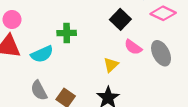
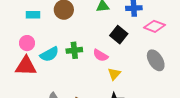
pink semicircle: (133, 47) -> (100, 55), moved
cyan semicircle: (42, 54) -> (49, 54), moved

